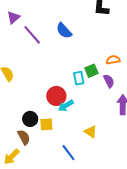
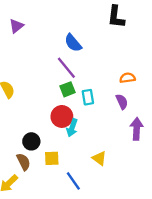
purple line: (32, 35) -> (66, 68), moved
green square: (91, 71) -> (67, 89), moved
cyan arrow: (66, 106) -> (72, 128), turned -42
yellow square: (46, 124) -> (52, 158), moved

